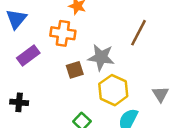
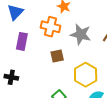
purple rectangle: (28, 56) -> (22, 41), turned -48
gray star: (101, 57) -> (81, 34), moved

